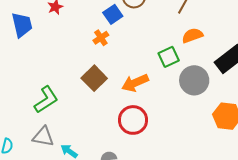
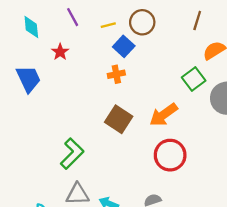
orange cross: (101, 38) -> (116, 74), turned 35

